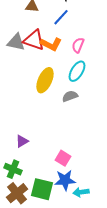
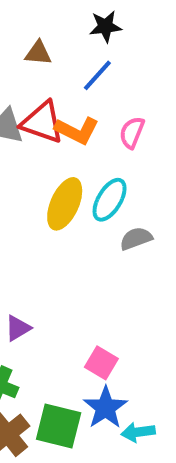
cyan ellipse: (77, 71) -> (110, 200), moved
gray semicircle: (70, 96) -> (136, 238), moved
blue star: (65, 180) -> (105, 408), turned -30

